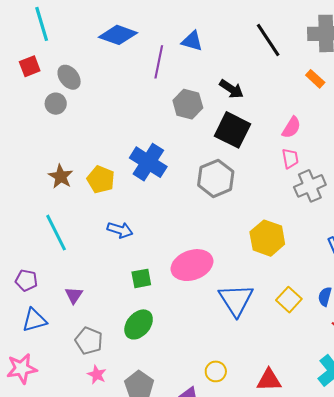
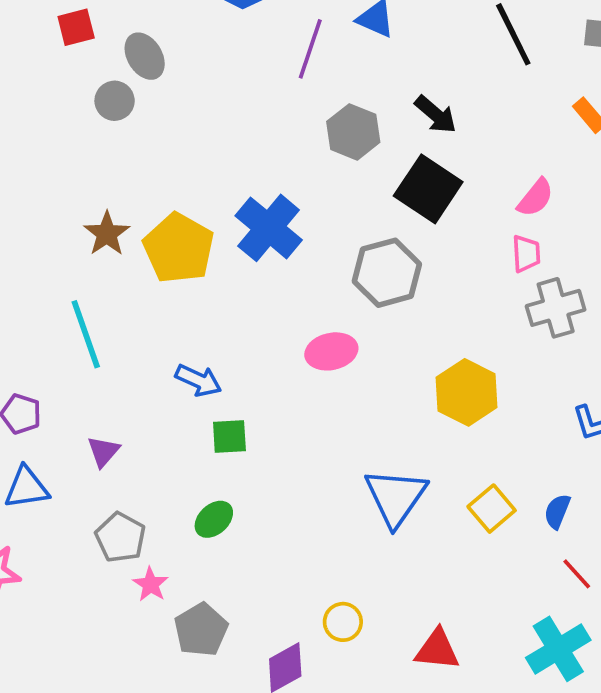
yellow pentagon: (101, 179) -> (179, 248), size x1.4
blue arrow: (120, 230) -> (198, 380), moved
pink ellipse: (192, 265) -> (331, 351), moved, size x0.7
green ellipse: (139, 324) -> (214, 519), size x0.7
pink star: (97, 375) -> (151, 584), moved

